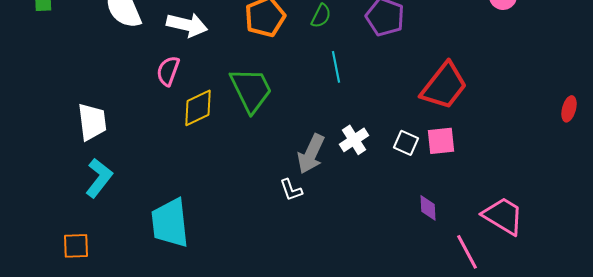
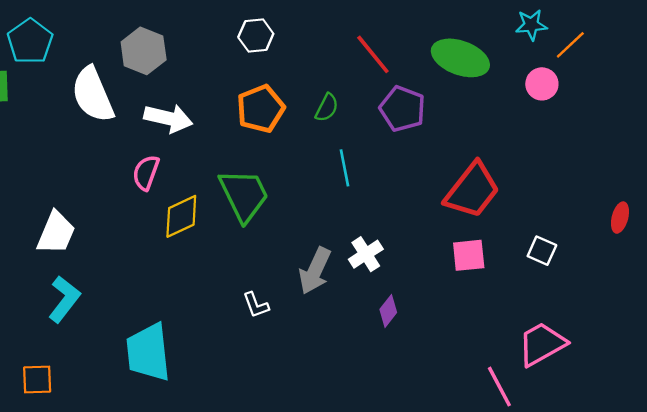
white trapezoid: (92, 122) -> (56, 233), turned 30
white square: (406, 143) -> (542, 251), moved
white L-shape: (291, 190) -> (256, 305), moved
purple diamond: (428, 208) -> (388, 311), moved, turned 40
pink trapezoid: (503, 216) -> (542, 344), turned -60

